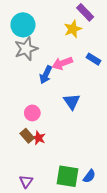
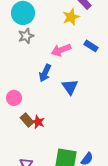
gray star: (26, 49) -> (26, 36), size x0.7
blue arrow: (46, 75) -> (45, 73), moved
pink circle: (32, 113) -> (14, 98), moved

